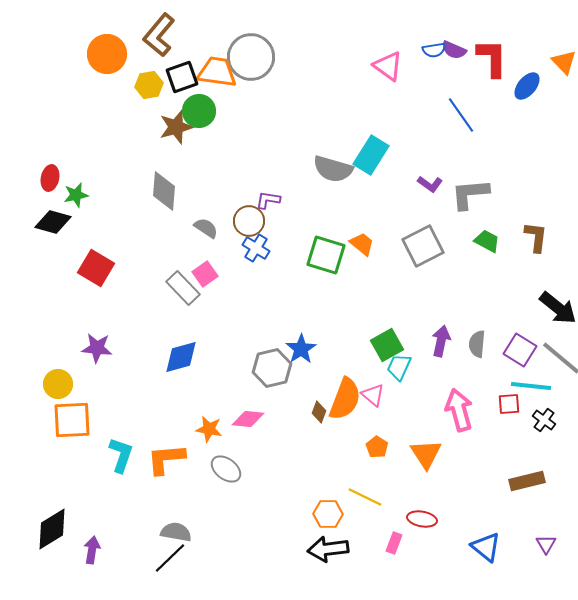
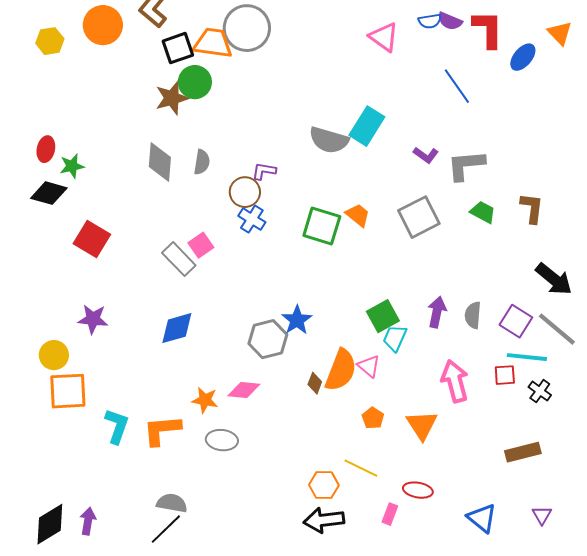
yellow hexagon: (149, 85) -> (50, 41), moved
gray semicircle: (206, 228) -> (202, 162), moved, turned 65
gray ellipse: (226, 469) -> (222, 440), turned -32
black diamond: (52, 529) -> (50, 524), moved

